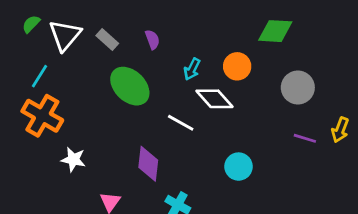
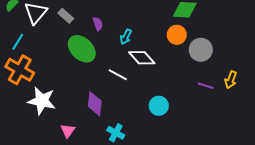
purple semicircle: (152, 40) -> (98, 24), moved
orange circle: (237, 66) -> (177, 35), moved
white star: (73, 159) -> (42, 101), size x1.6

